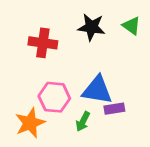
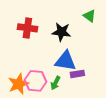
black star: (91, 27) -> (61, 32), moved
pink hexagon: (54, 97) -> (35, 81), moved

